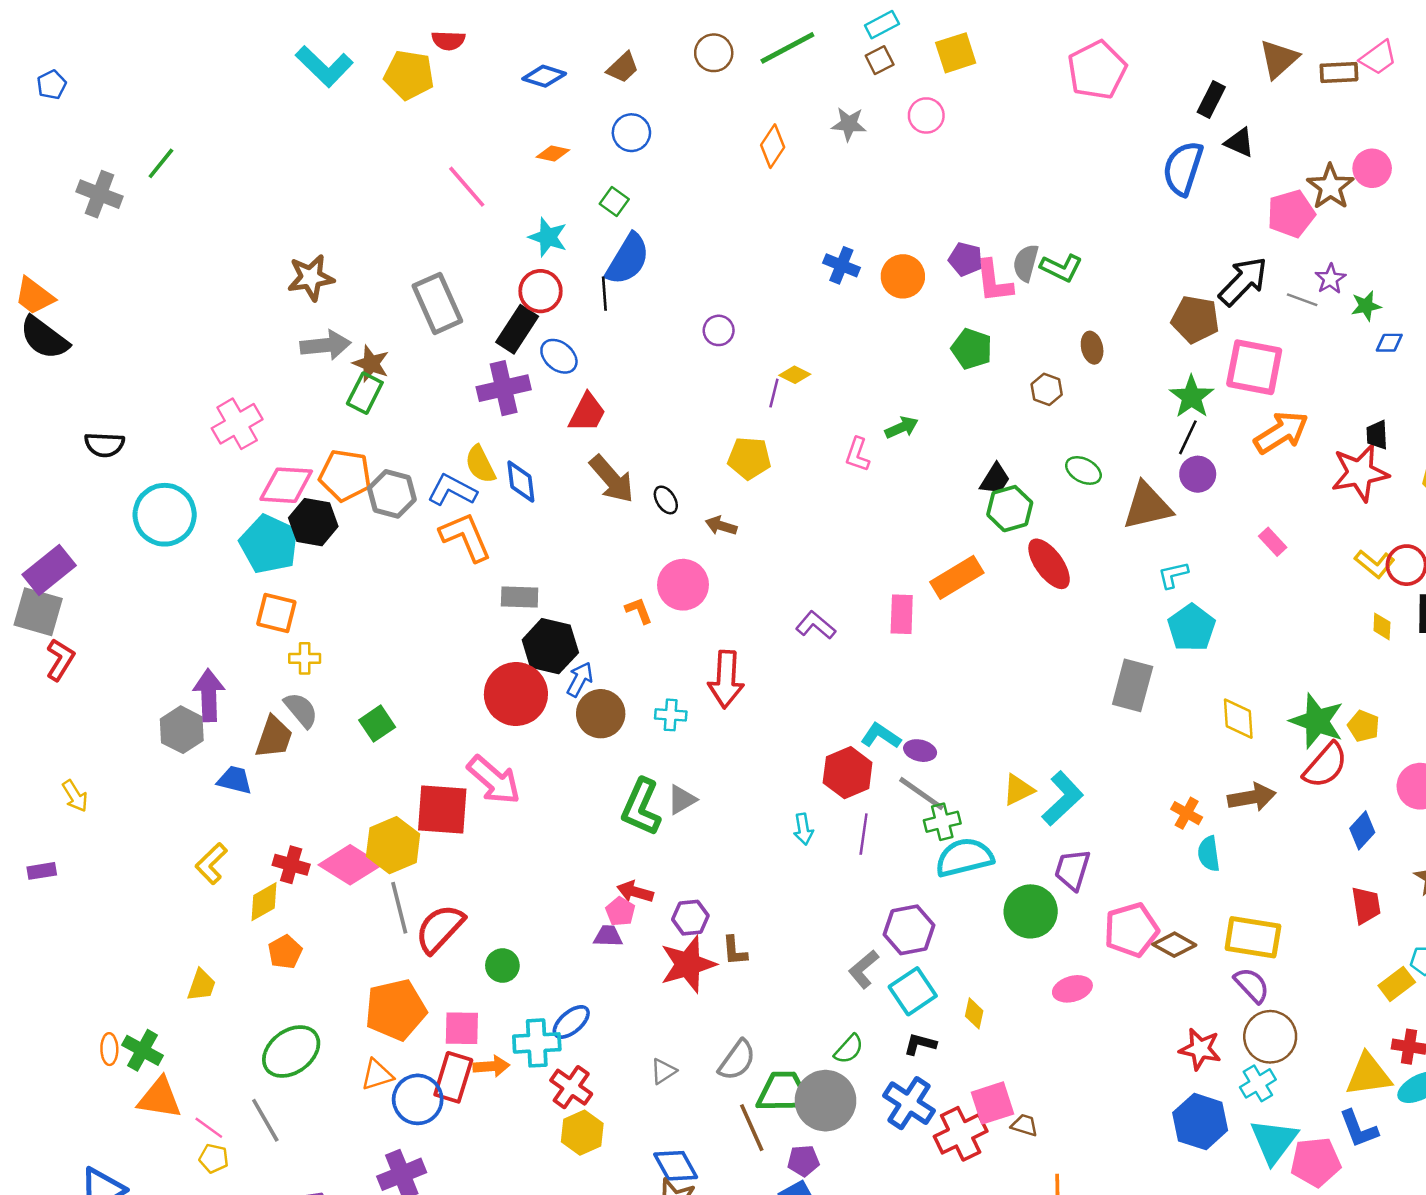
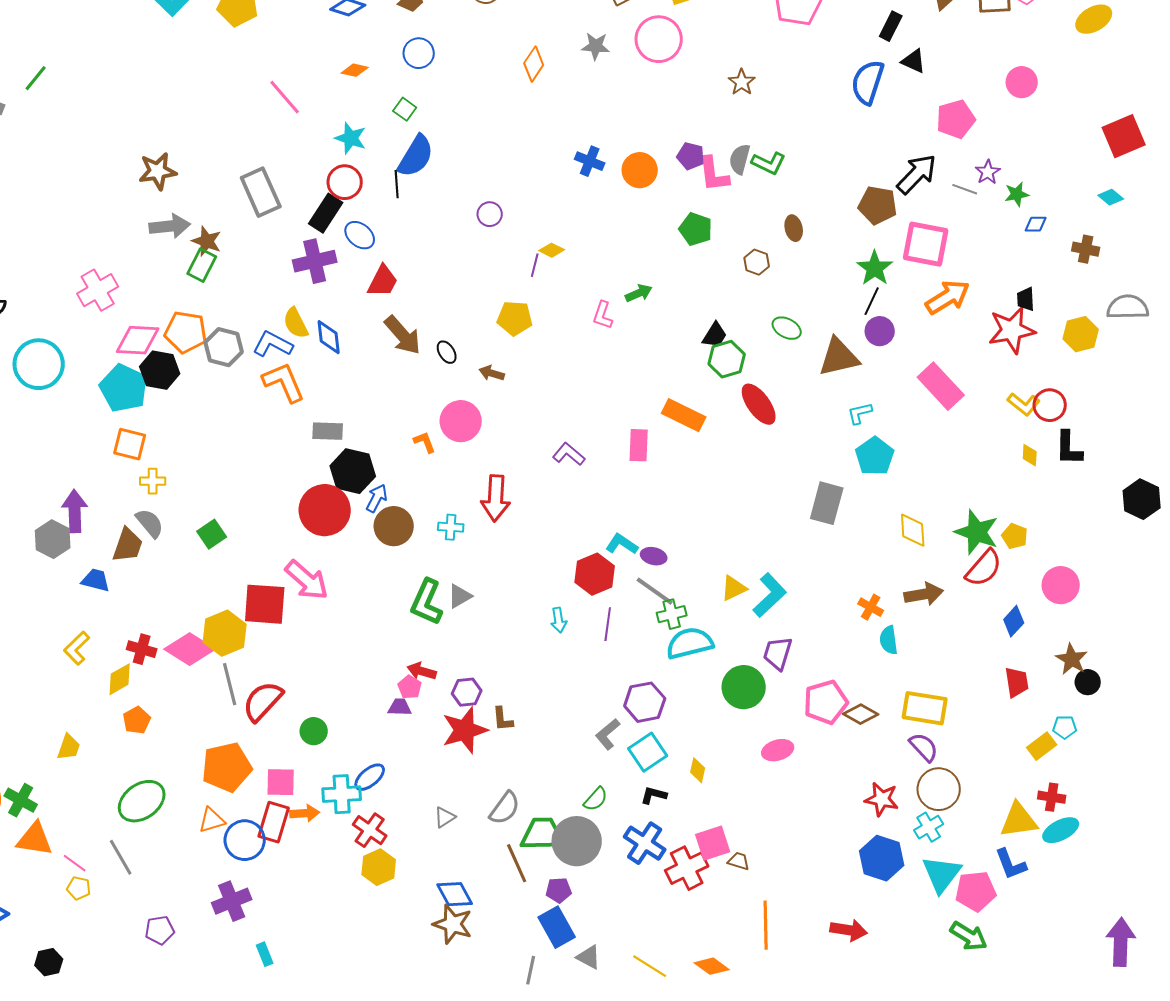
pink circle: (926, 115) -> (659, 39), size x1.6
brown star: (1330, 187) -> (742, 82), moved, size x0.7
pink rectangle: (1273, 542) -> (941, 386), size x2.0
orange rectangle: (957, 577) -> (684, 415), turned 57

